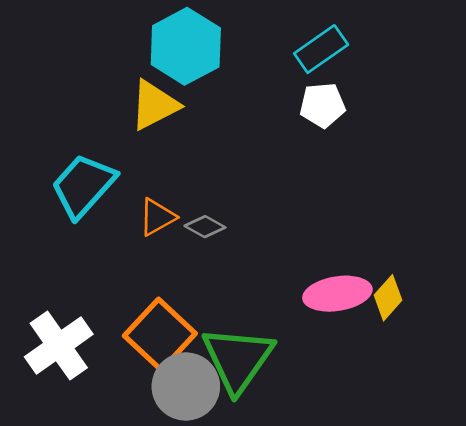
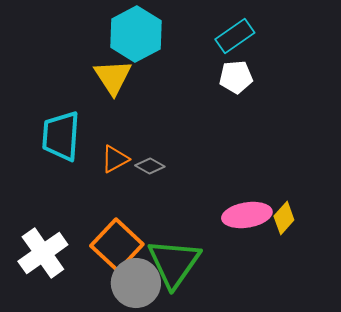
yellow triangle: (154, 105) -> (113, 77), turned -36
cyan trapezoid: (83, 186) -> (61, 136), turned -38

